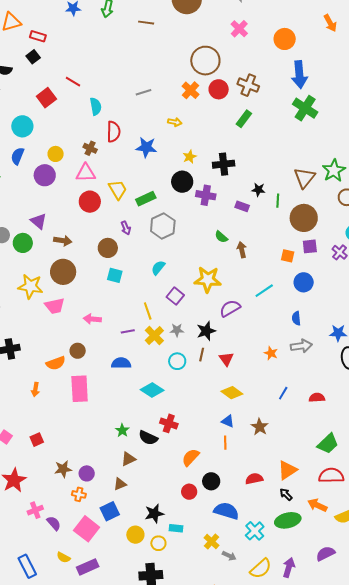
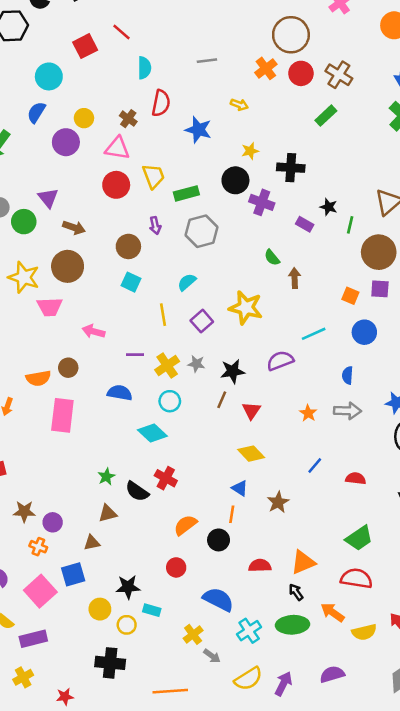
purple semicircle: (230, 308) -> (280, 361), moved
yellow line: (148, 311) -> (163, 315), moved
cyan circle: (177, 361) -> (170, 401), moved
black circle: (211, 481) -> (219, 540), moved

